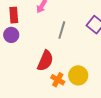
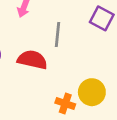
red semicircle: (45, 61) -> (32, 60), moved, turned -90

